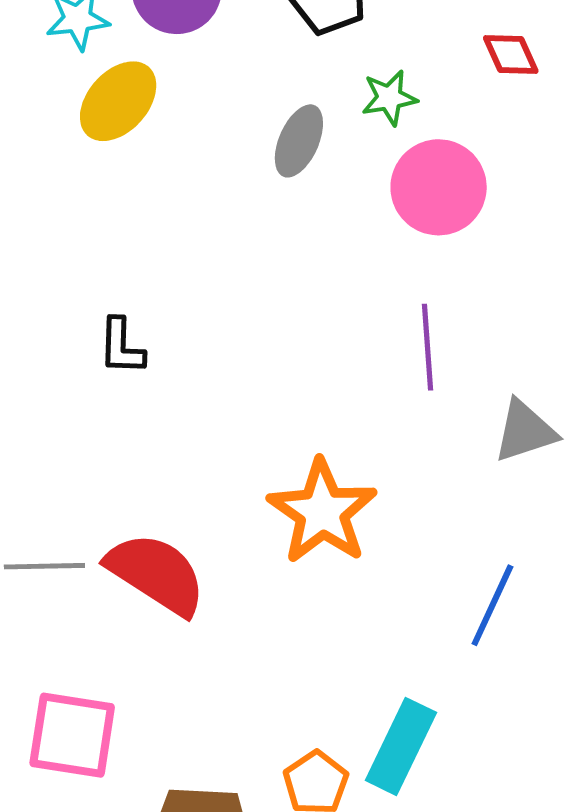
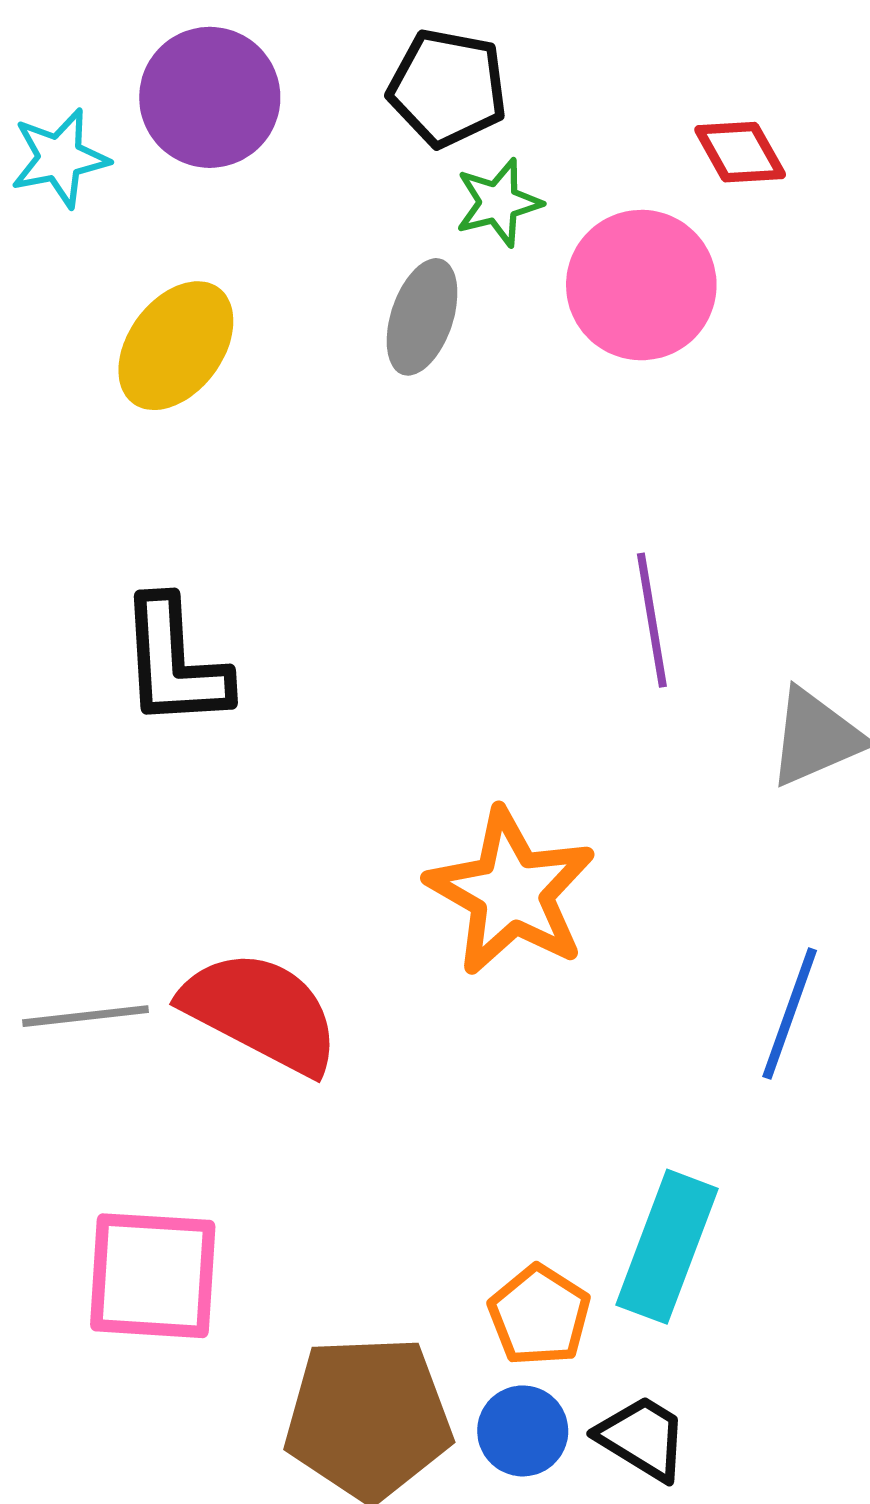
green star: (389, 98) -> (498, 203), moved
yellow ellipse: (118, 101) -> (176, 346), moved
pink circle: (439, 187) -> (641, 285), moved
black L-shape: (121, 346) -> (174, 663), size x1.5

